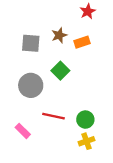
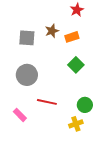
green square: (60, 71) -> (76, 65), moved
green circle: (85, 120) -> (85, 105), moved

